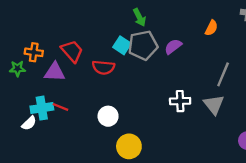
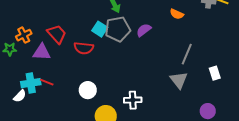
orange semicircle: (211, 28) -> (177, 14), turned 88
orange cross: (34, 52) -> (24, 35), turned -35
white cross: (180, 101) -> (133, 100), moved

